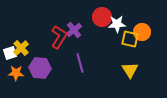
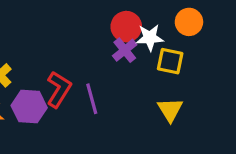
purple cross: (74, 30) -> (125, 50), moved
orange circle: (142, 32) -> (189, 22), moved
red L-shape: (59, 37) -> (59, 89), moved

